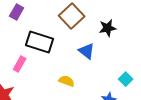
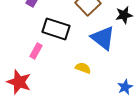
blue triangle: (87, 51) -> (103, 38), size x1.5

